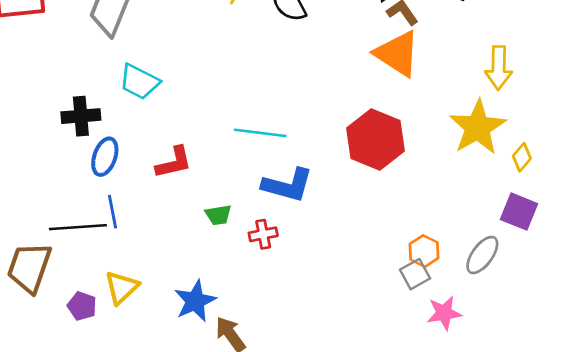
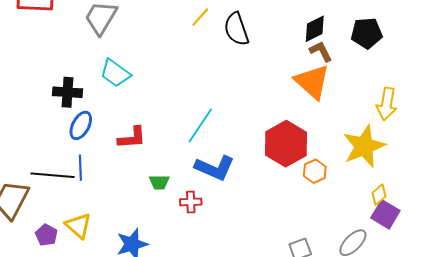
cyan line: (260, 133) -> (200, 125), turned -72
yellow diamond: (522, 157) -> (379, 195), moved
orange hexagon: (424, 251) -> (315, 171), moved
yellow triangle: (122, 287) -> (78, 226), turned -44

